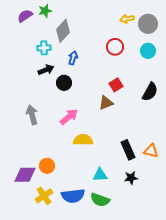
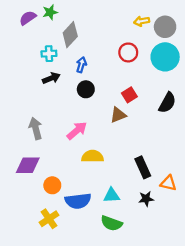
cyan circle: (148, 51) -> (165, 57), size x1.6
black circle: (64, 83) -> (86, 89), moved
orange triangle: (151, 151) -> (168, 183), moved
purple diamond: (25, 175) -> (28, 165), moved
blue semicircle: (73, 196) -> (78, 201), moved

